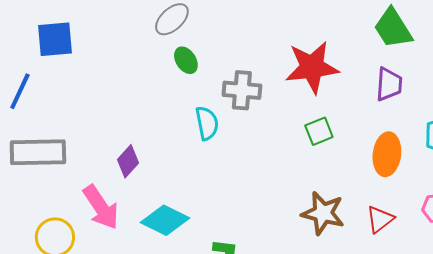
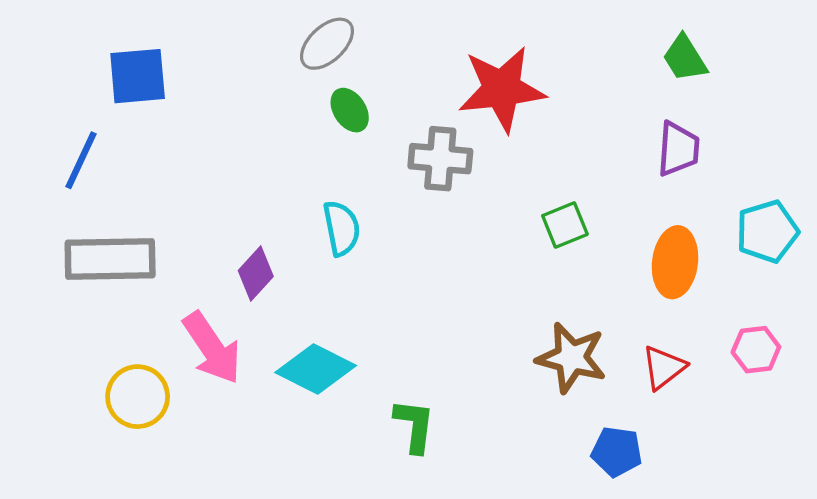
green trapezoid: (393, 28) -> (685, 58), size x0.7
red star: (312, 67) -> (502, 89), moved
cyan semicircle: (207, 123) -> (342, 228), moved

